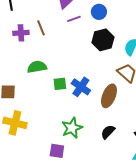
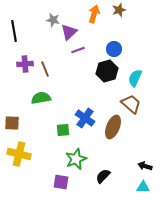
blue circle: (99, 12) -> (114, 49), moved
brown line: (41, 28) -> (45, 69), moved
green square: (60, 84) -> (63, 130), moved
black semicircle: (108, 132) -> (103, 176), moved

